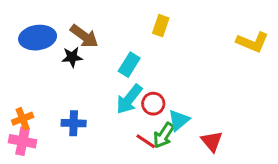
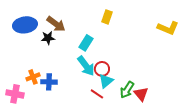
cyan arrow: (129, 99) -> (86, 66), turned -75
orange cross: (23, 119) -> (33, 77), moved
cyan triangle: (179, 120) -> (106, 81), moved
green arrow: (164, 135) -> (127, 90), moved

